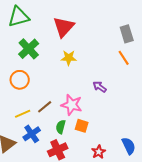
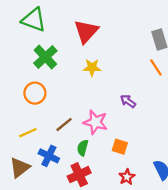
green triangle: (19, 17) -> (34, 20), turned 35
yellow line: (23, 114) -> (28, 133), moved
orange square: (82, 126) -> (120, 147), moved
blue cross: (32, 134) -> (49, 156), turned -30

